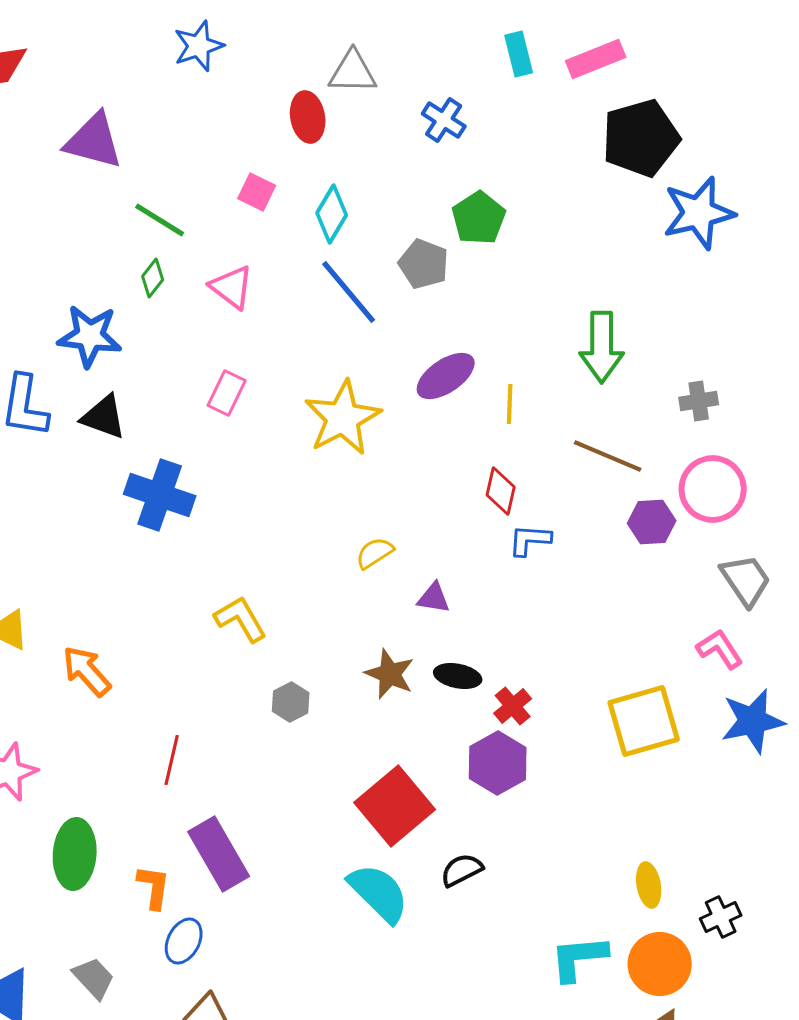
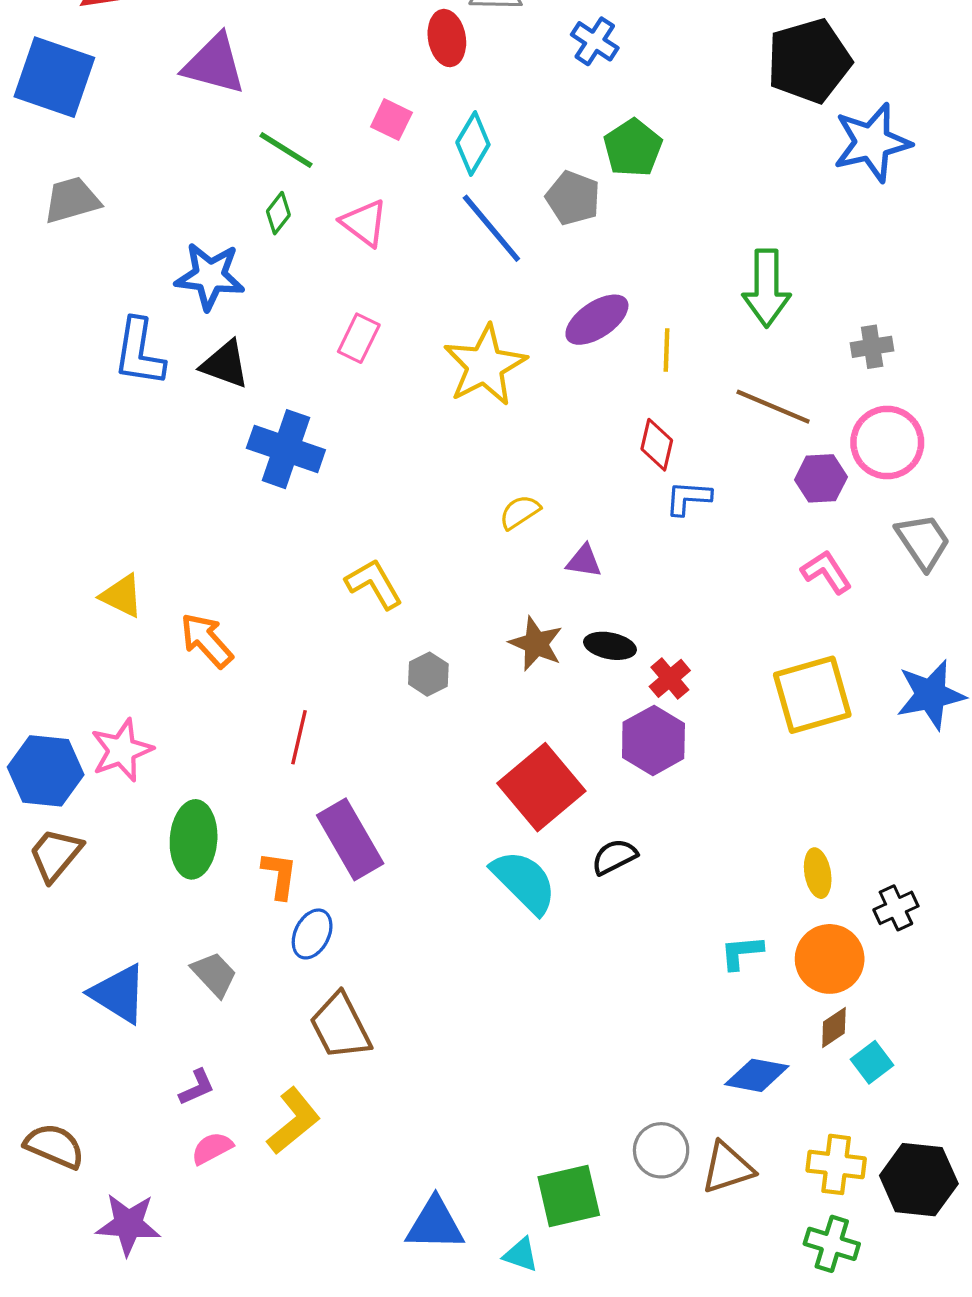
pink L-shape: (720, 649) -> (826, 572), moved
cyan L-shape: (579, 958) -> (742, 952), size x0.7

